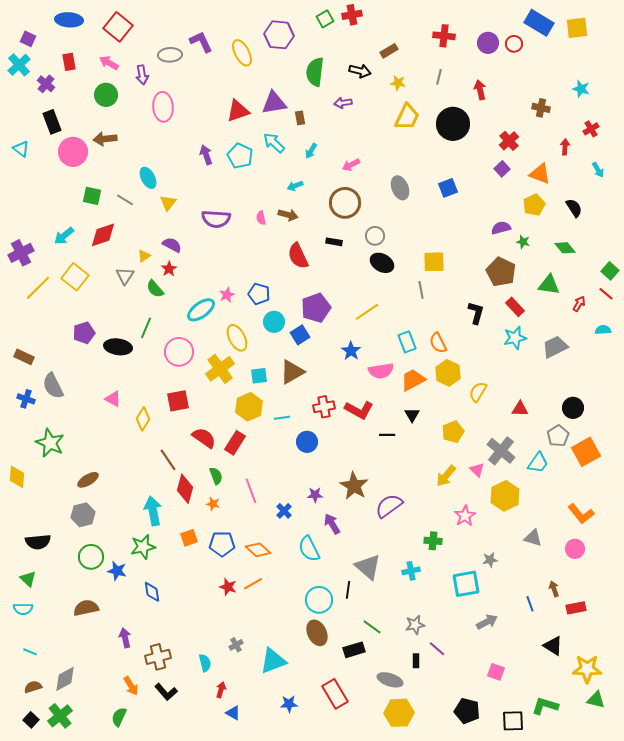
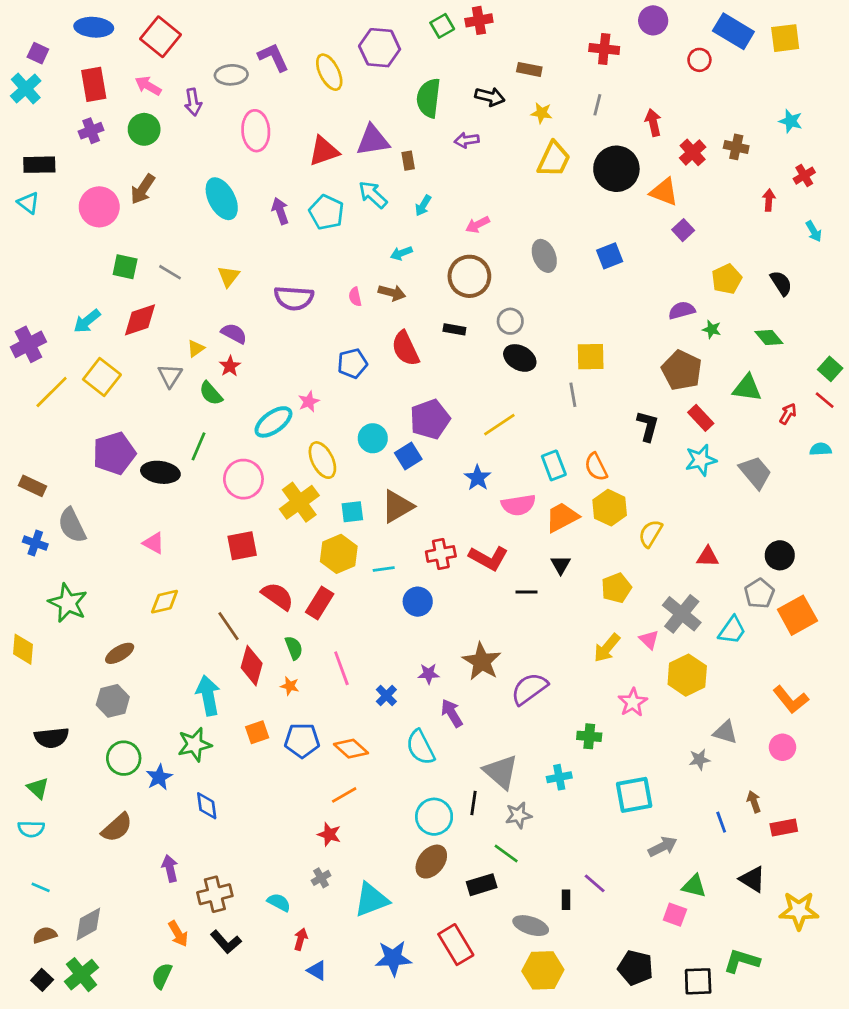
purple circle: (488, 43) -> (653, 20), moved
brown rectangle: (389, 51) -> (529, 69), turned 42
red rectangle: (69, 62) -> (94, 84), size x1.4
purple cross: (46, 84) -> (91, 131), moved, turned 30
pink ellipse: (163, 107) -> (256, 131), moved
black rectangle: (52, 122) -> (39, 165), moved, turned -70
brown arrow: (105, 139) -> (143, 189), turned -50
red cross: (509, 141) -> (693, 152), moved
orange triangle: (540, 174) -> (664, 192), moved
cyan ellipse: (148, 178) -> (222, 199), moved, size x1.4
blue pentagon: (259, 294) -> (352, 363), moved, turned -30
purple pentagon: (84, 333) -> (114, 453), size x1.4
gray trapezoid: (555, 347) -> (755, 472), turned 76
yellow diamond: (143, 419) -> (165, 602), moved, turned 45
gray star: (490, 560) -> (699, 759), moved
blue star: (117, 571) -> (159, 777), turned 30
red star: (228, 587) -> (329, 834), moved
brown semicircle: (86, 608) -> (117, 828), turned 150
gray star: (415, 625) -> (518, 815), moved
brown ellipse: (317, 633) -> (431, 862), turned 65
cyan semicircle: (205, 663) -> (279, 902), turned -48
green triangle: (596, 700) -> (694, 886), moved
blue star: (289, 704) -> (393, 958), size x1.5

